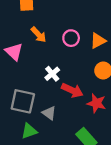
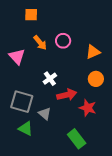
pink circle: (71, 38) -> (63, 41), moved
red arrow: (72, 90) -> (67, 95), turned -42
green triangle: (29, 131) -> (26, 129), turned 42

